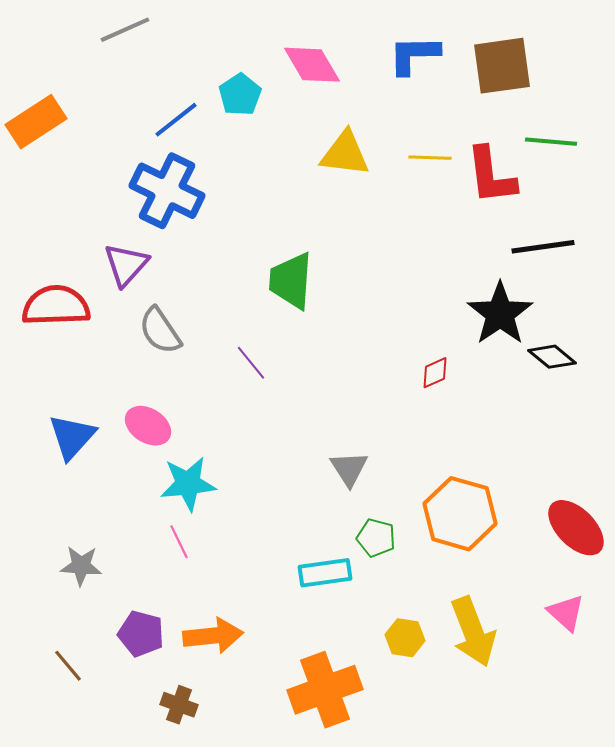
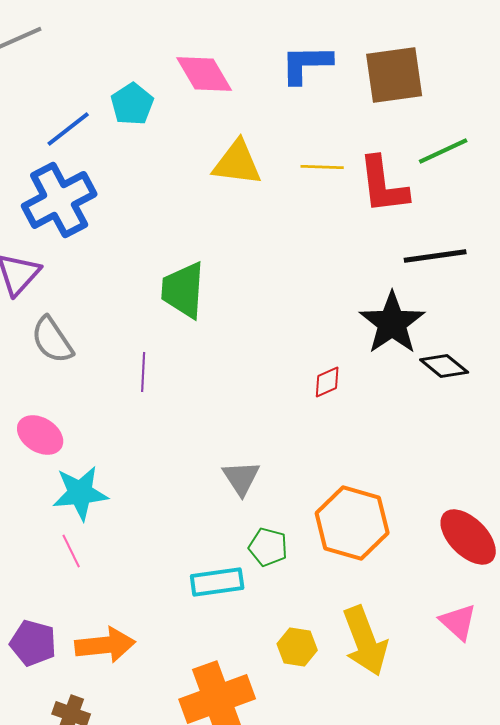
green line: (551, 142) -> (443, 151), turned -30
blue cross: (167, 191) -> (59, 200), turned 36
purple line: (251, 363) -> (143, 372), turned 42

